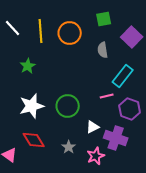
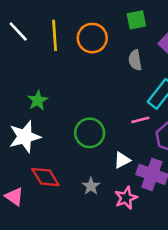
green star: (28, 66) -> (38, 100), moved
white star: (32, 106) -> (25, 137), moved

